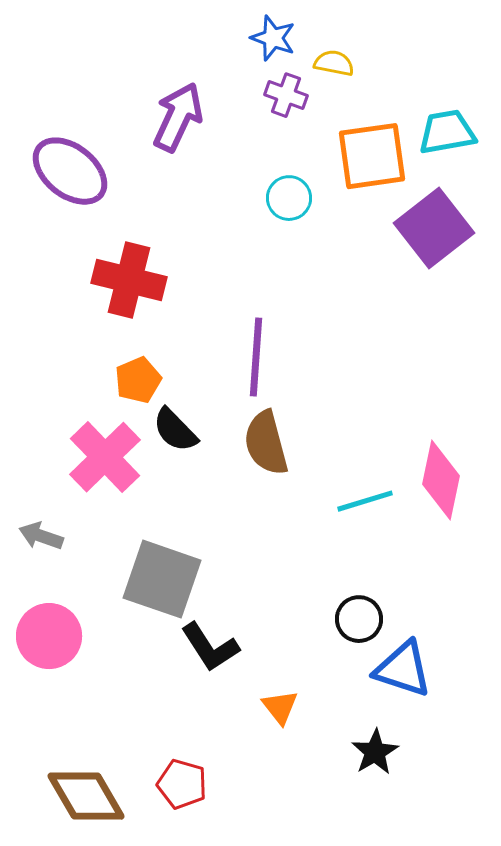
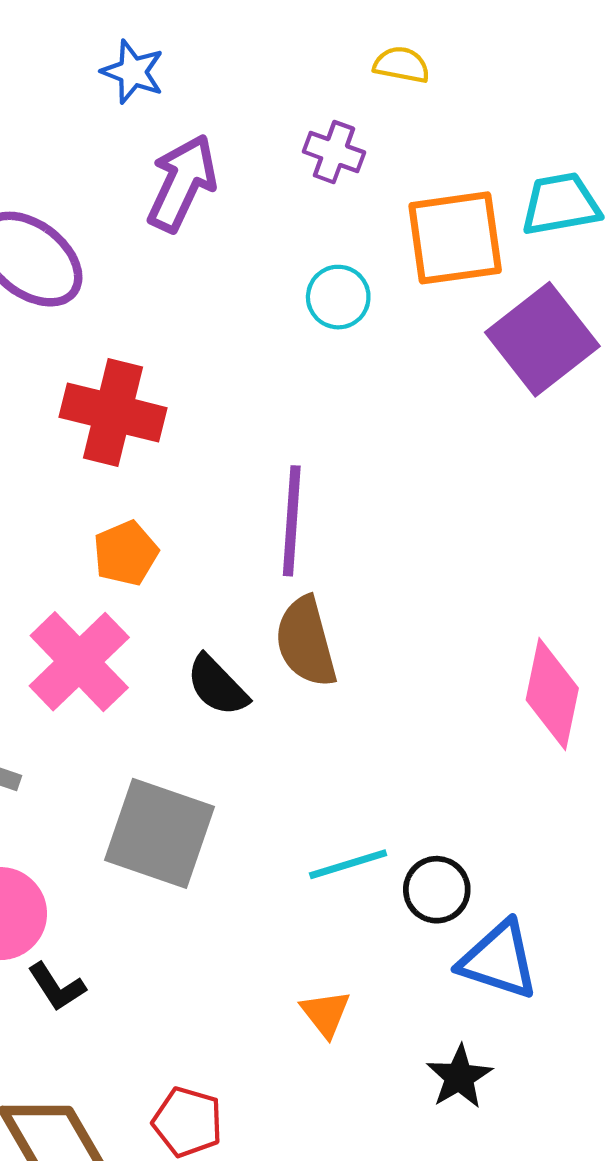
blue star: (273, 38) -> (133, 72), moved
yellow semicircle: (334, 63) -> (402, 65), moved
black semicircle: (175, 430) -> (217, 686), moved
cyan line: (365, 501) -> (348, 864), moved
black L-shape: (210, 647) -> (57, 987), moved, size x0.7

